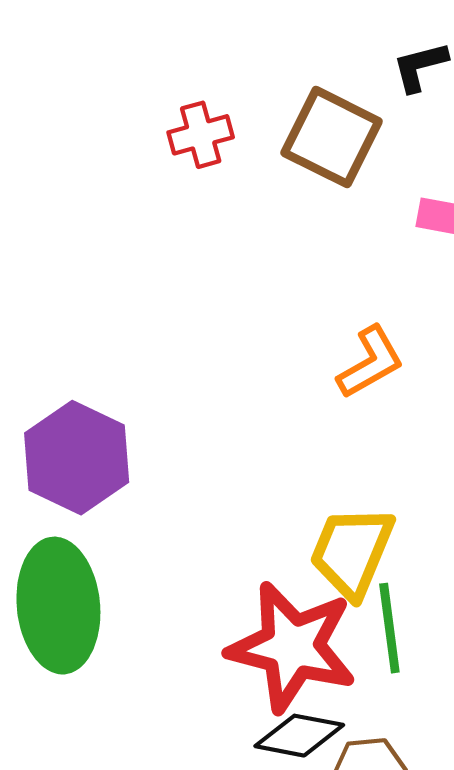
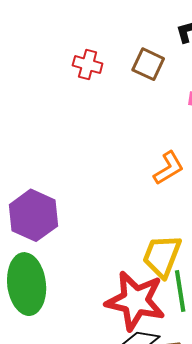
red cross: (201, 135) -> (88, 65), turned 32
brown square: (332, 137) -> (148, 64), size x0.7

